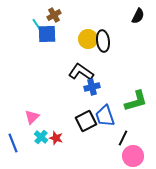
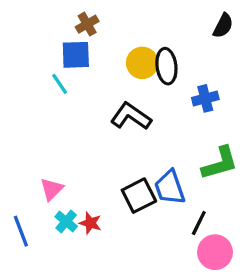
cyan line: (37, 25) -> (60, 84), moved
blue cross: (92, 87) -> (205, 98), moved

